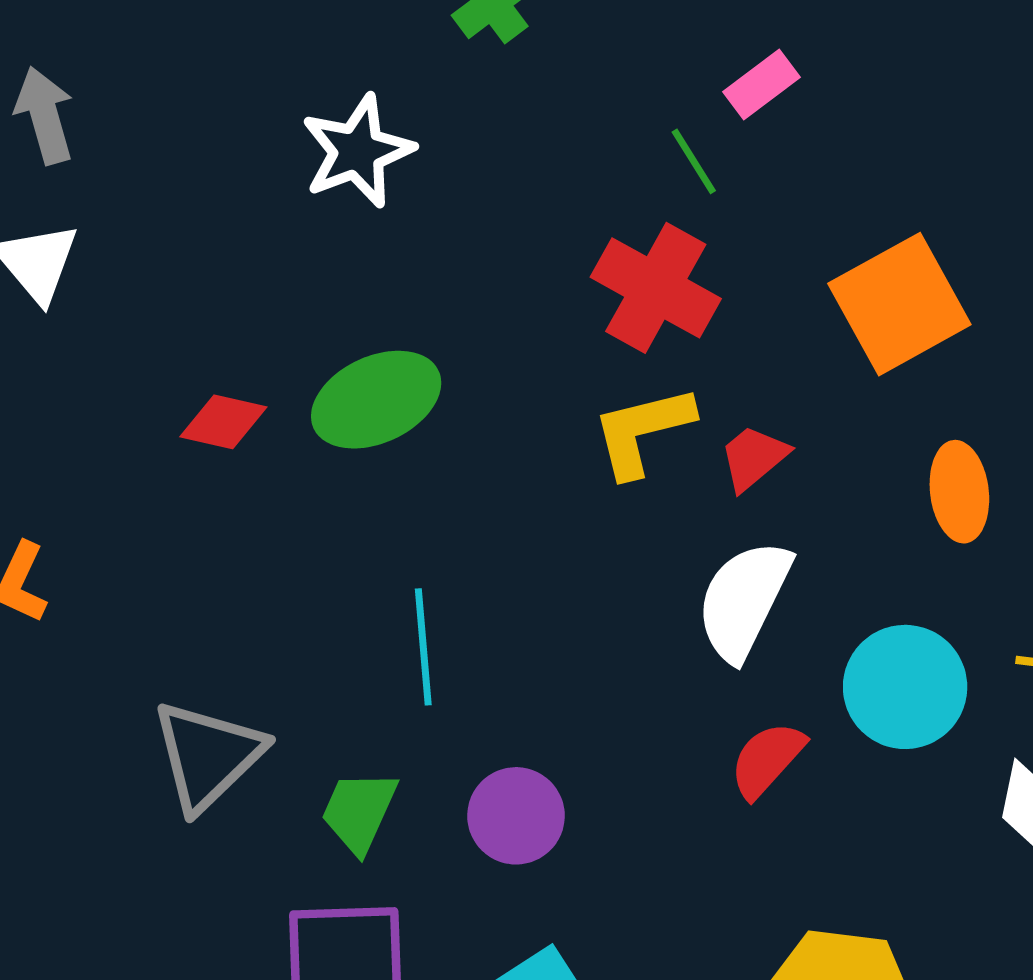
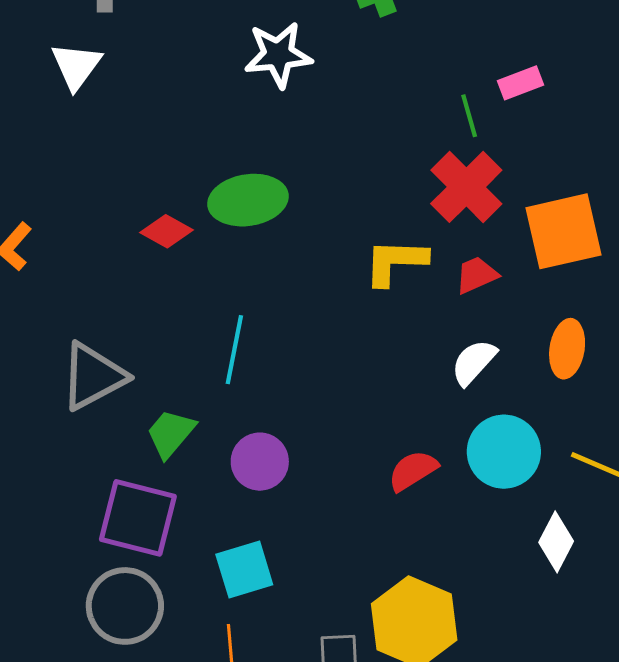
red cross: (656, 288) -> (466, 187), moved
red diamond: (223, 422) -> (167, 231), moved
red trapezoid: (754, 458) -> (477, 275), moved
white semicircle: (744, 600) -> (474, 362), moved, size x0.7

